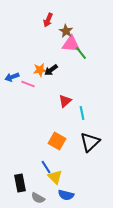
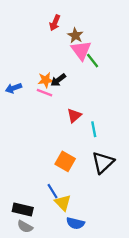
pink triangle: (71, 44) -> (81, 50), turned 48
pink line: (28, 84) -> (44, 93), moved
black rectangle: (20, 183) -> (23, 209), turned -66
gray semicircle: (38, 198) -> (25, 227), moved

